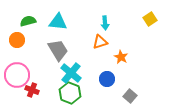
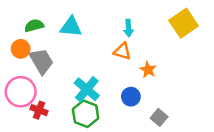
yellow square: (150, 19) -> (184, 23), size x1.6
orange triangle: (100, 42) -> (122, 51), turned 35
gray trapezoid: (58, 50) -> (41, 61), moved

